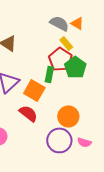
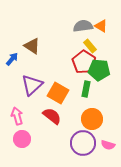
gray semicircle: (59, 23) -> (83, 26), turned -36
green pentagon: (75, 67) -> (99, 70), turned -30
green rectangle: (49, 74) -> (86, 89), moved

